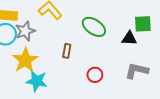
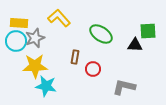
yellow star: (25, 60) -> (35, 66), turned 30
gray L-shape: (137, 71) -> (124, 87), moved
red circle: (95, 75) -> (93, 69), moved

